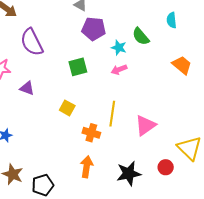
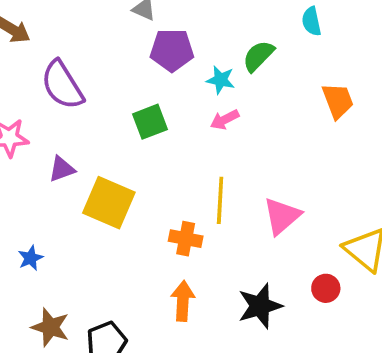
green semicircle: (141, 36) -> (258, 56), turned 90
orange trapezoid: (182, 65) -> (338, 101), turned 35
purple triangle: (27, 88) -> (62, 169), turned -35
yellow square: (67, 108) -> (109, 203), moved, size x1.8

